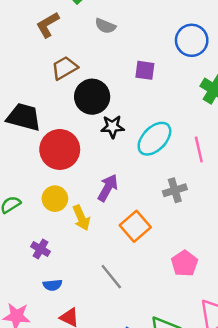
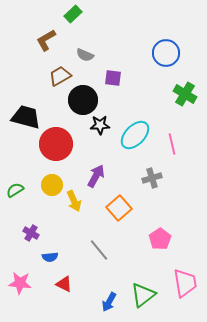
gray semicircle: (105, 26) -> (85, 55), moved
purple square: (145, 70) -> (113, 78), moved
purple cross: (41, 249) -> (31, 233), moved

